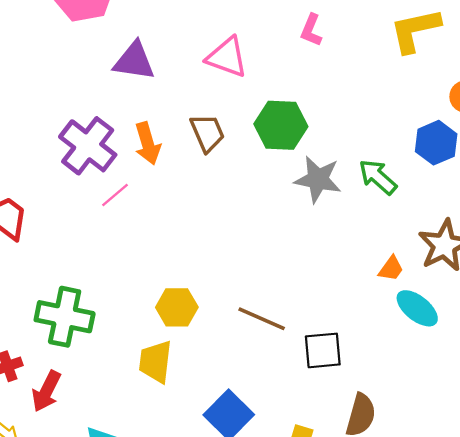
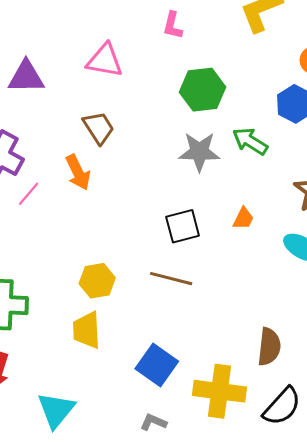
green hexagon: (281, 125) -> (203, 90), moved
orange arrow: (148, 143) -> (78, 172), moved
orange trapezoid: (391, 269) -> (243, 218), moved
black square: (323, 350) -> (183, 226), moved

